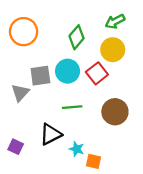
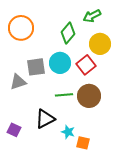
green arrow: (115, 21) -> (92, 16), moved
gray triangle: (20, 93) -> (18, 82), turned 30
brown circle: (115, 112) -> (89, 96), moved

